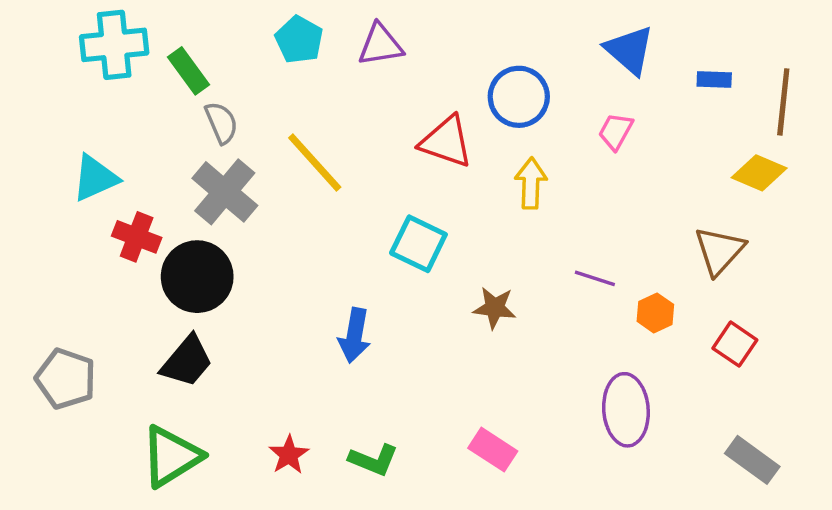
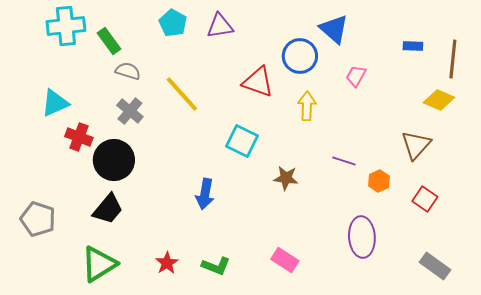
blue triangle: (629, 50) -> (334, 29), moved
gray semicircle: (221, 123) -> (128, 71), turned -50
gray cross: (225, 192) -> (130, 111), size x0.7

